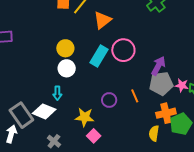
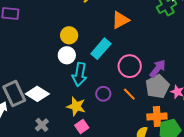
orange triangle: (102, 20) -> (120, 20), moved
pink circle: (123, 50) -> (130, 66), moved
gray pentagon: (161, 84) -> (157, 87), turned -30
cyan arrow: (57, 93) -> (80, 74), moved, size x1.6
orange line: (135, 96) -> (129, 94), turned -32

